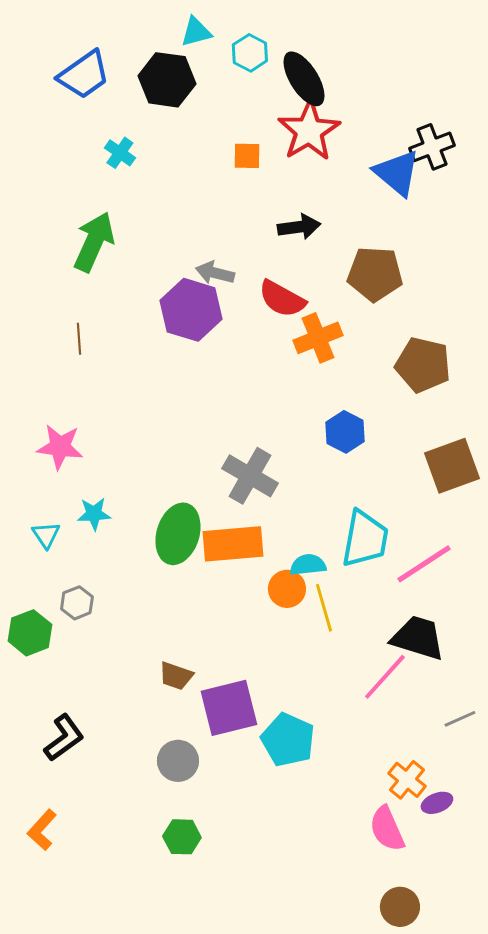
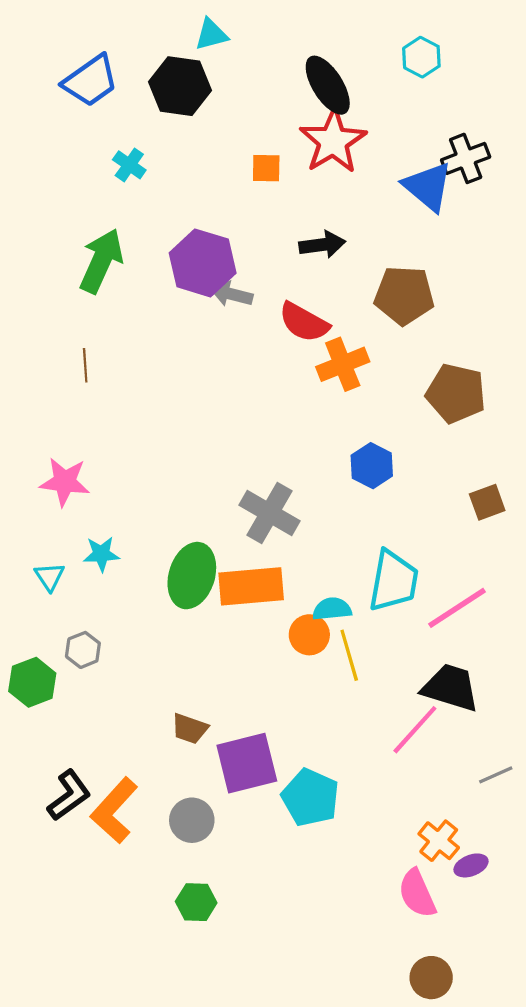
cyan hexagon: (250, 53) -> (421, 57), moved
purple hexagon: (191, 310) -> (203, 263), moved
brown square: (452, 466) -> (487, 502), size x0.6
orange L-shape: (42, 830) -> (114, 811), moved, size x1.5

